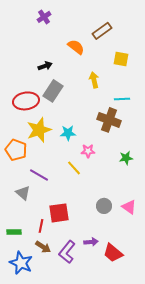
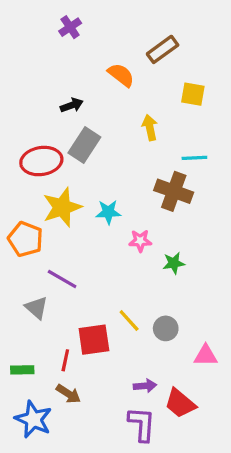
green star: (126, 158) -> (174, 263), moved
yellow line: (74, 168) -> (129, 320), moved
pink triangle: (129, 207) -> (206, 356), moved, turned -35
purple L-shape: (67, 252) -> (142, 424), moved, turned 145

